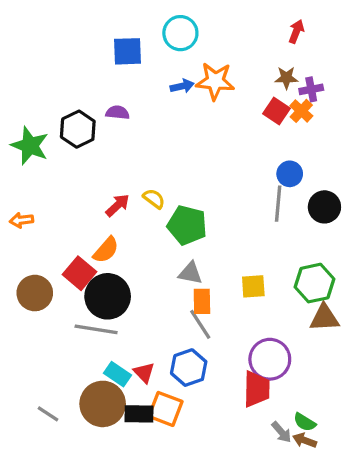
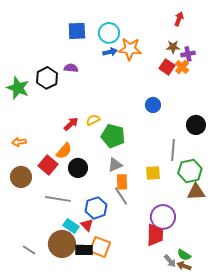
cyan circle: (180, 33) -> (109, 33), moved
blue circle: (290, 174) -> (153, 105), moved
yellow semicircle: (154, 199) -> (93, 120), turned -64
gray line: (278, 204) -> (173, 150), moved
orange arrow: (22, 220) -> (19, 142), moved
gray triangle: (190, 273) -> (115, 165), turned -35
black circle: (108, 296) -> (78, 168), moved, size x0.7
blue hexagon: (189, 368) -> (96, 208), moved

